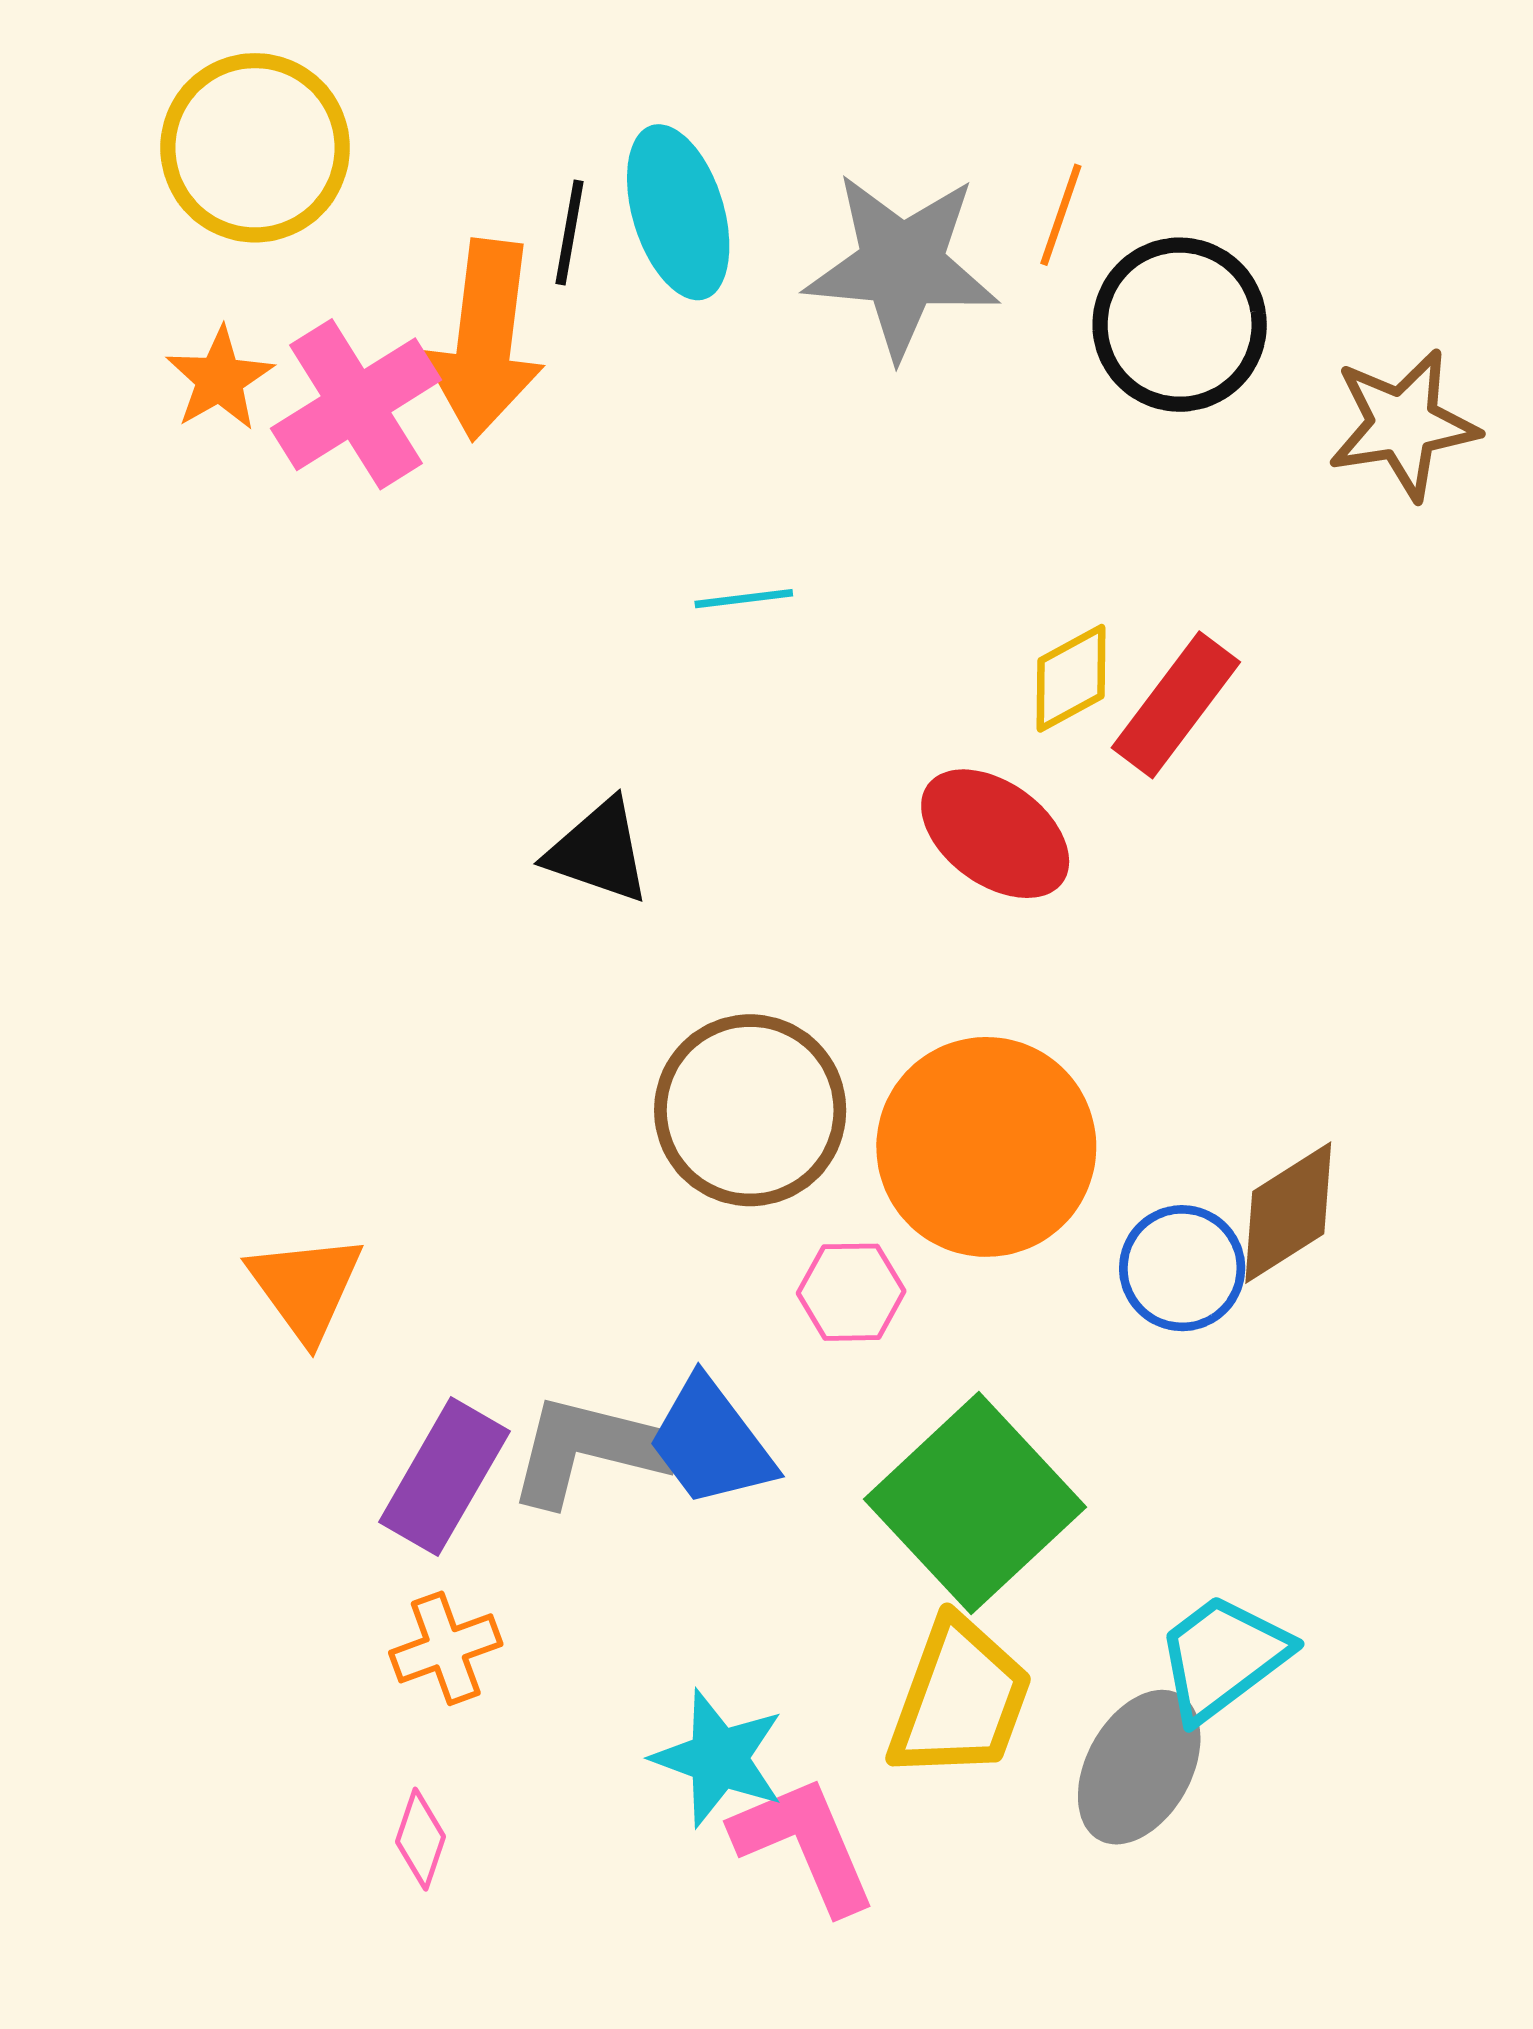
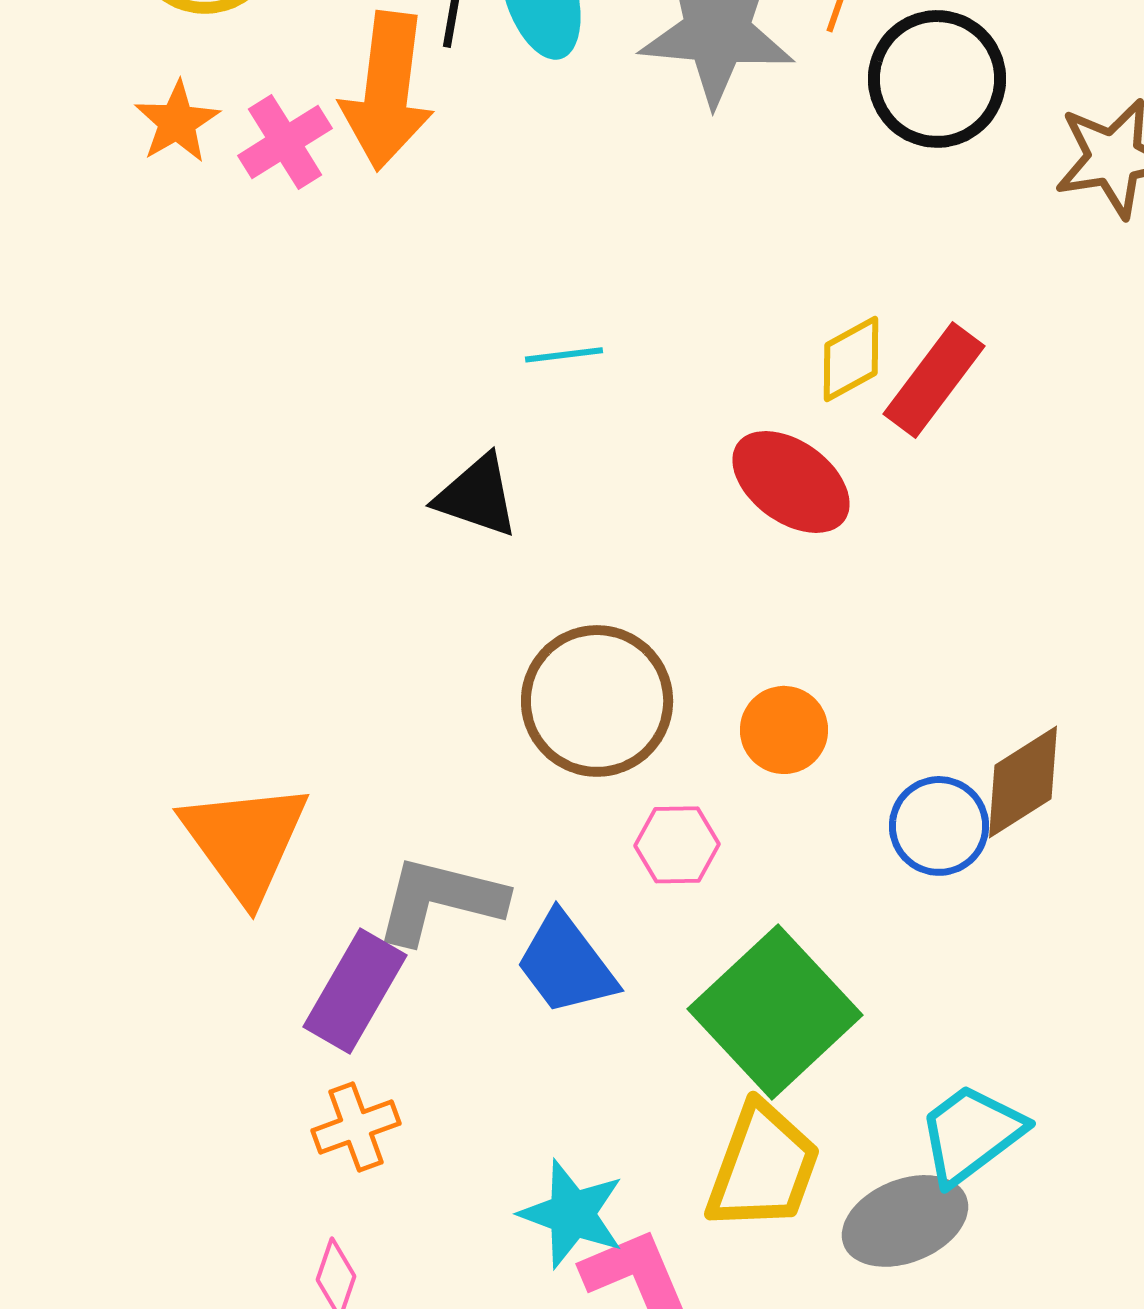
pink cross: (356, 404) -> (285, 142), size x0.7
cyan line: (744, 599) -> (564, 355), moved
orange circle: (986, 1147) -> (784, 730), size x0.5
orange triangle: (306, 1287) -> (245, 841), size x1.4
gray L-shape: (590, 1450) -> (440, 900), moved
gray ellipse: (1139, 1767) -> (905, 1221), turned 39

